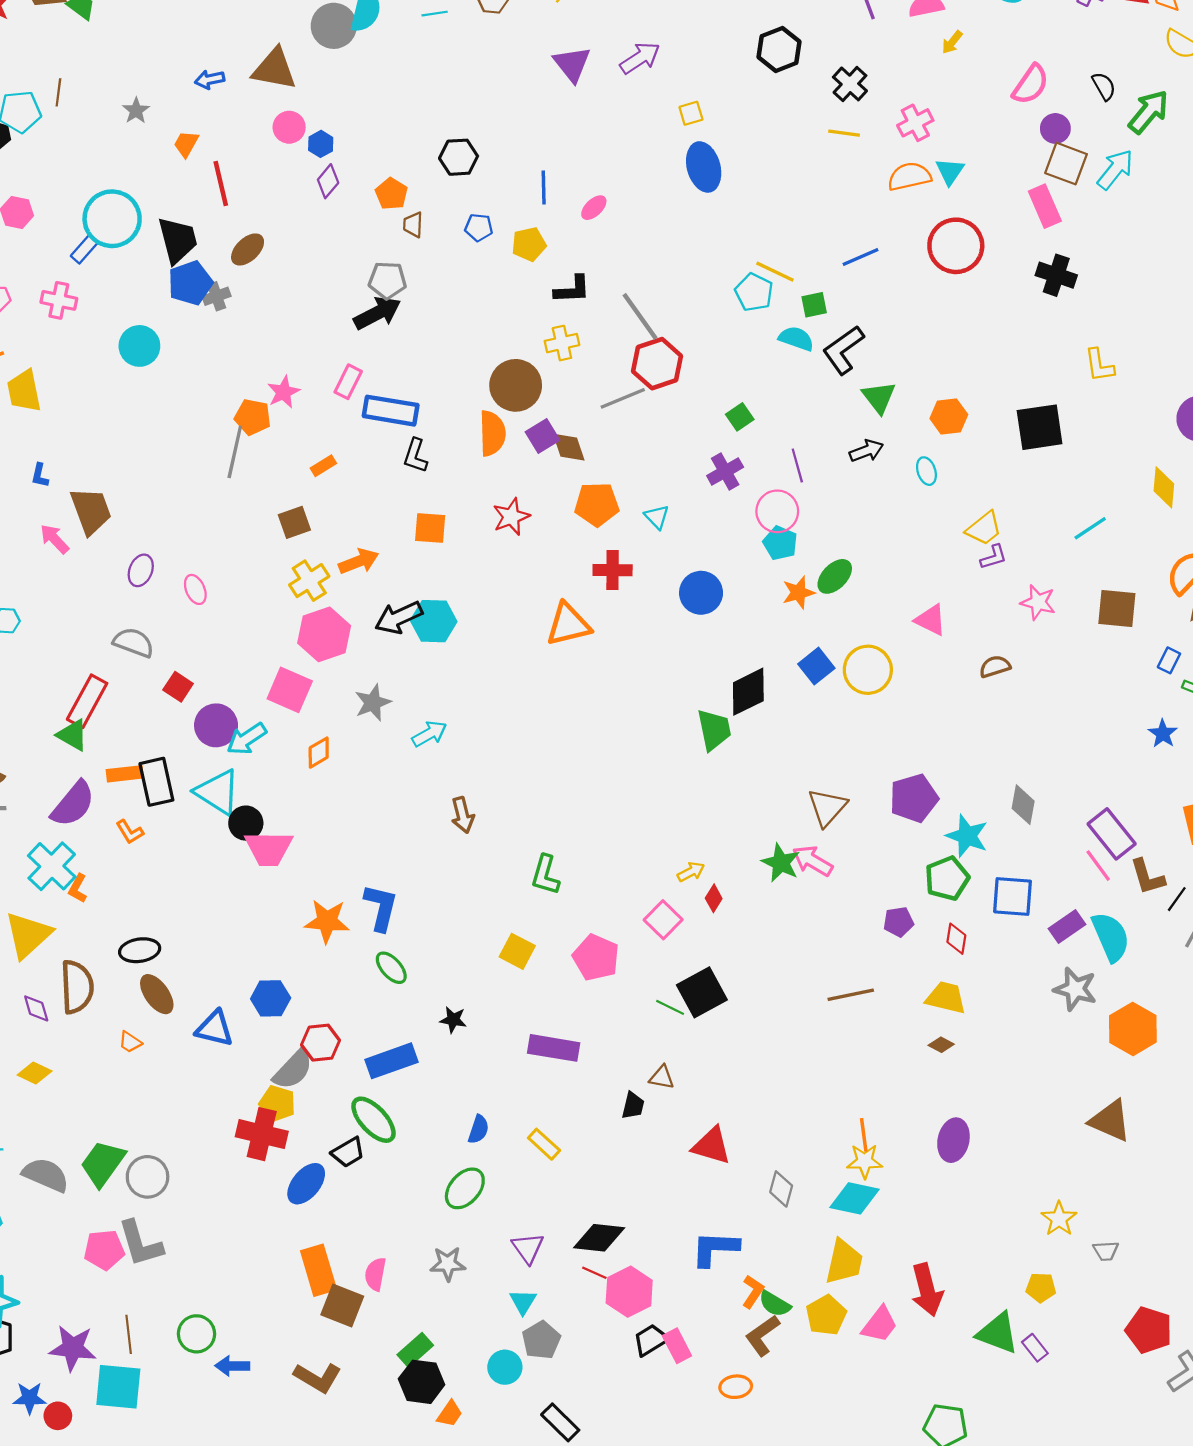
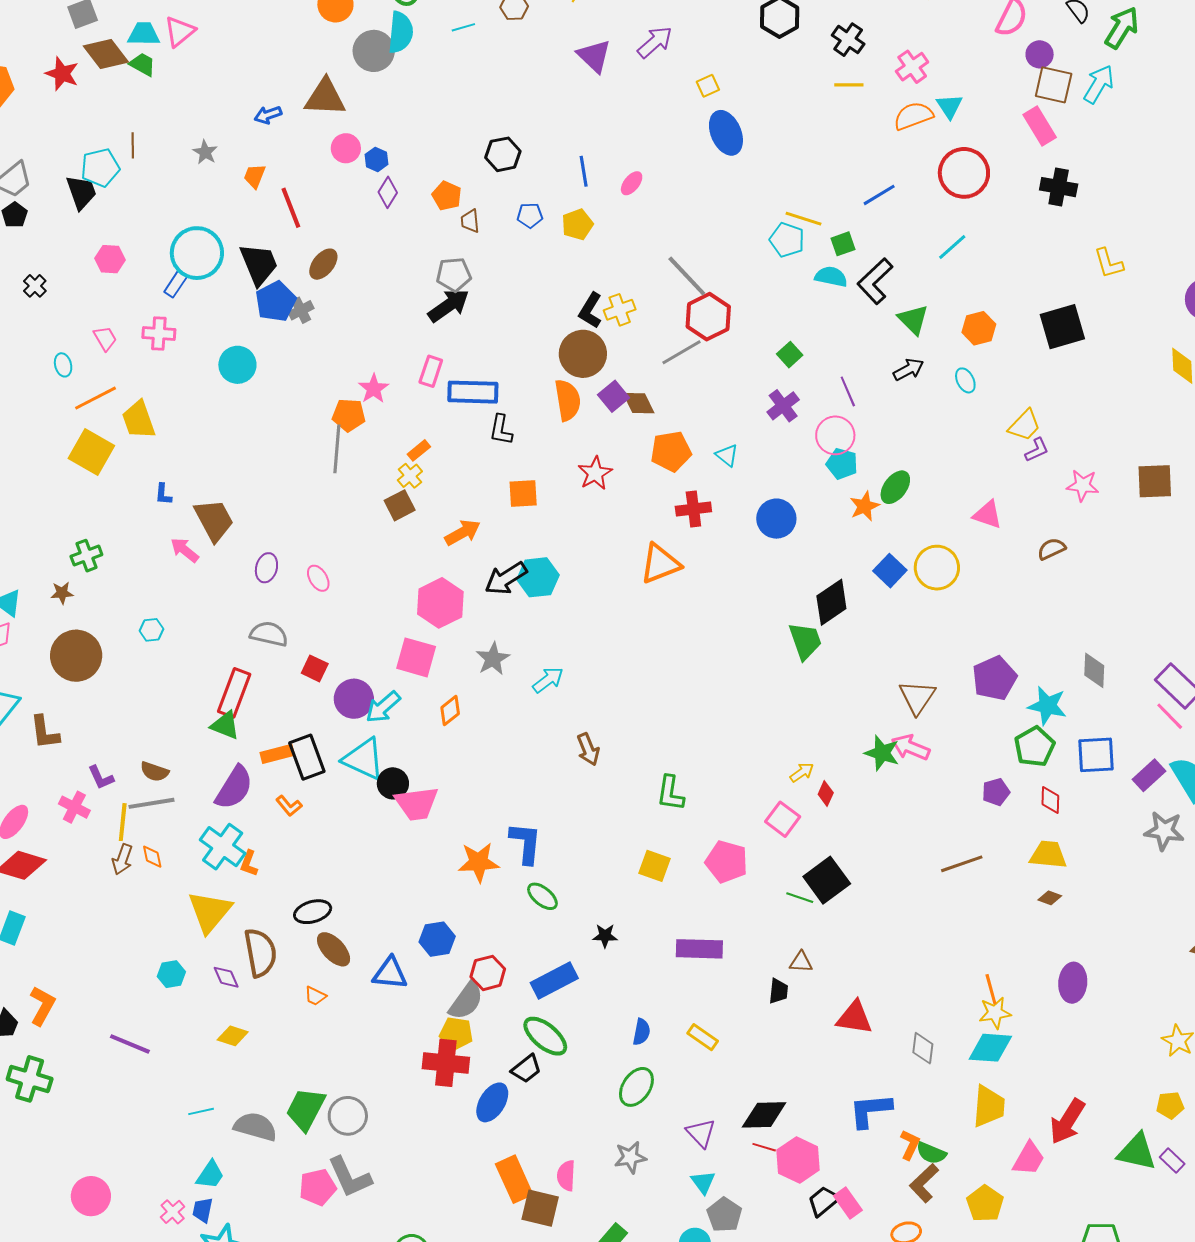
black L-shape: (572, 290) -> (590, 310), moved, turned 132
cyan line: (1090, 528) -> (952, 247), moved
yellow cross: (309, 581) -> (410, 476), moved, size x0.7
red arrow: (927, 1290) -> (1067, 1121), turned 54
yellow pentagon: (826, 1315) -> (985, 1204), moved

